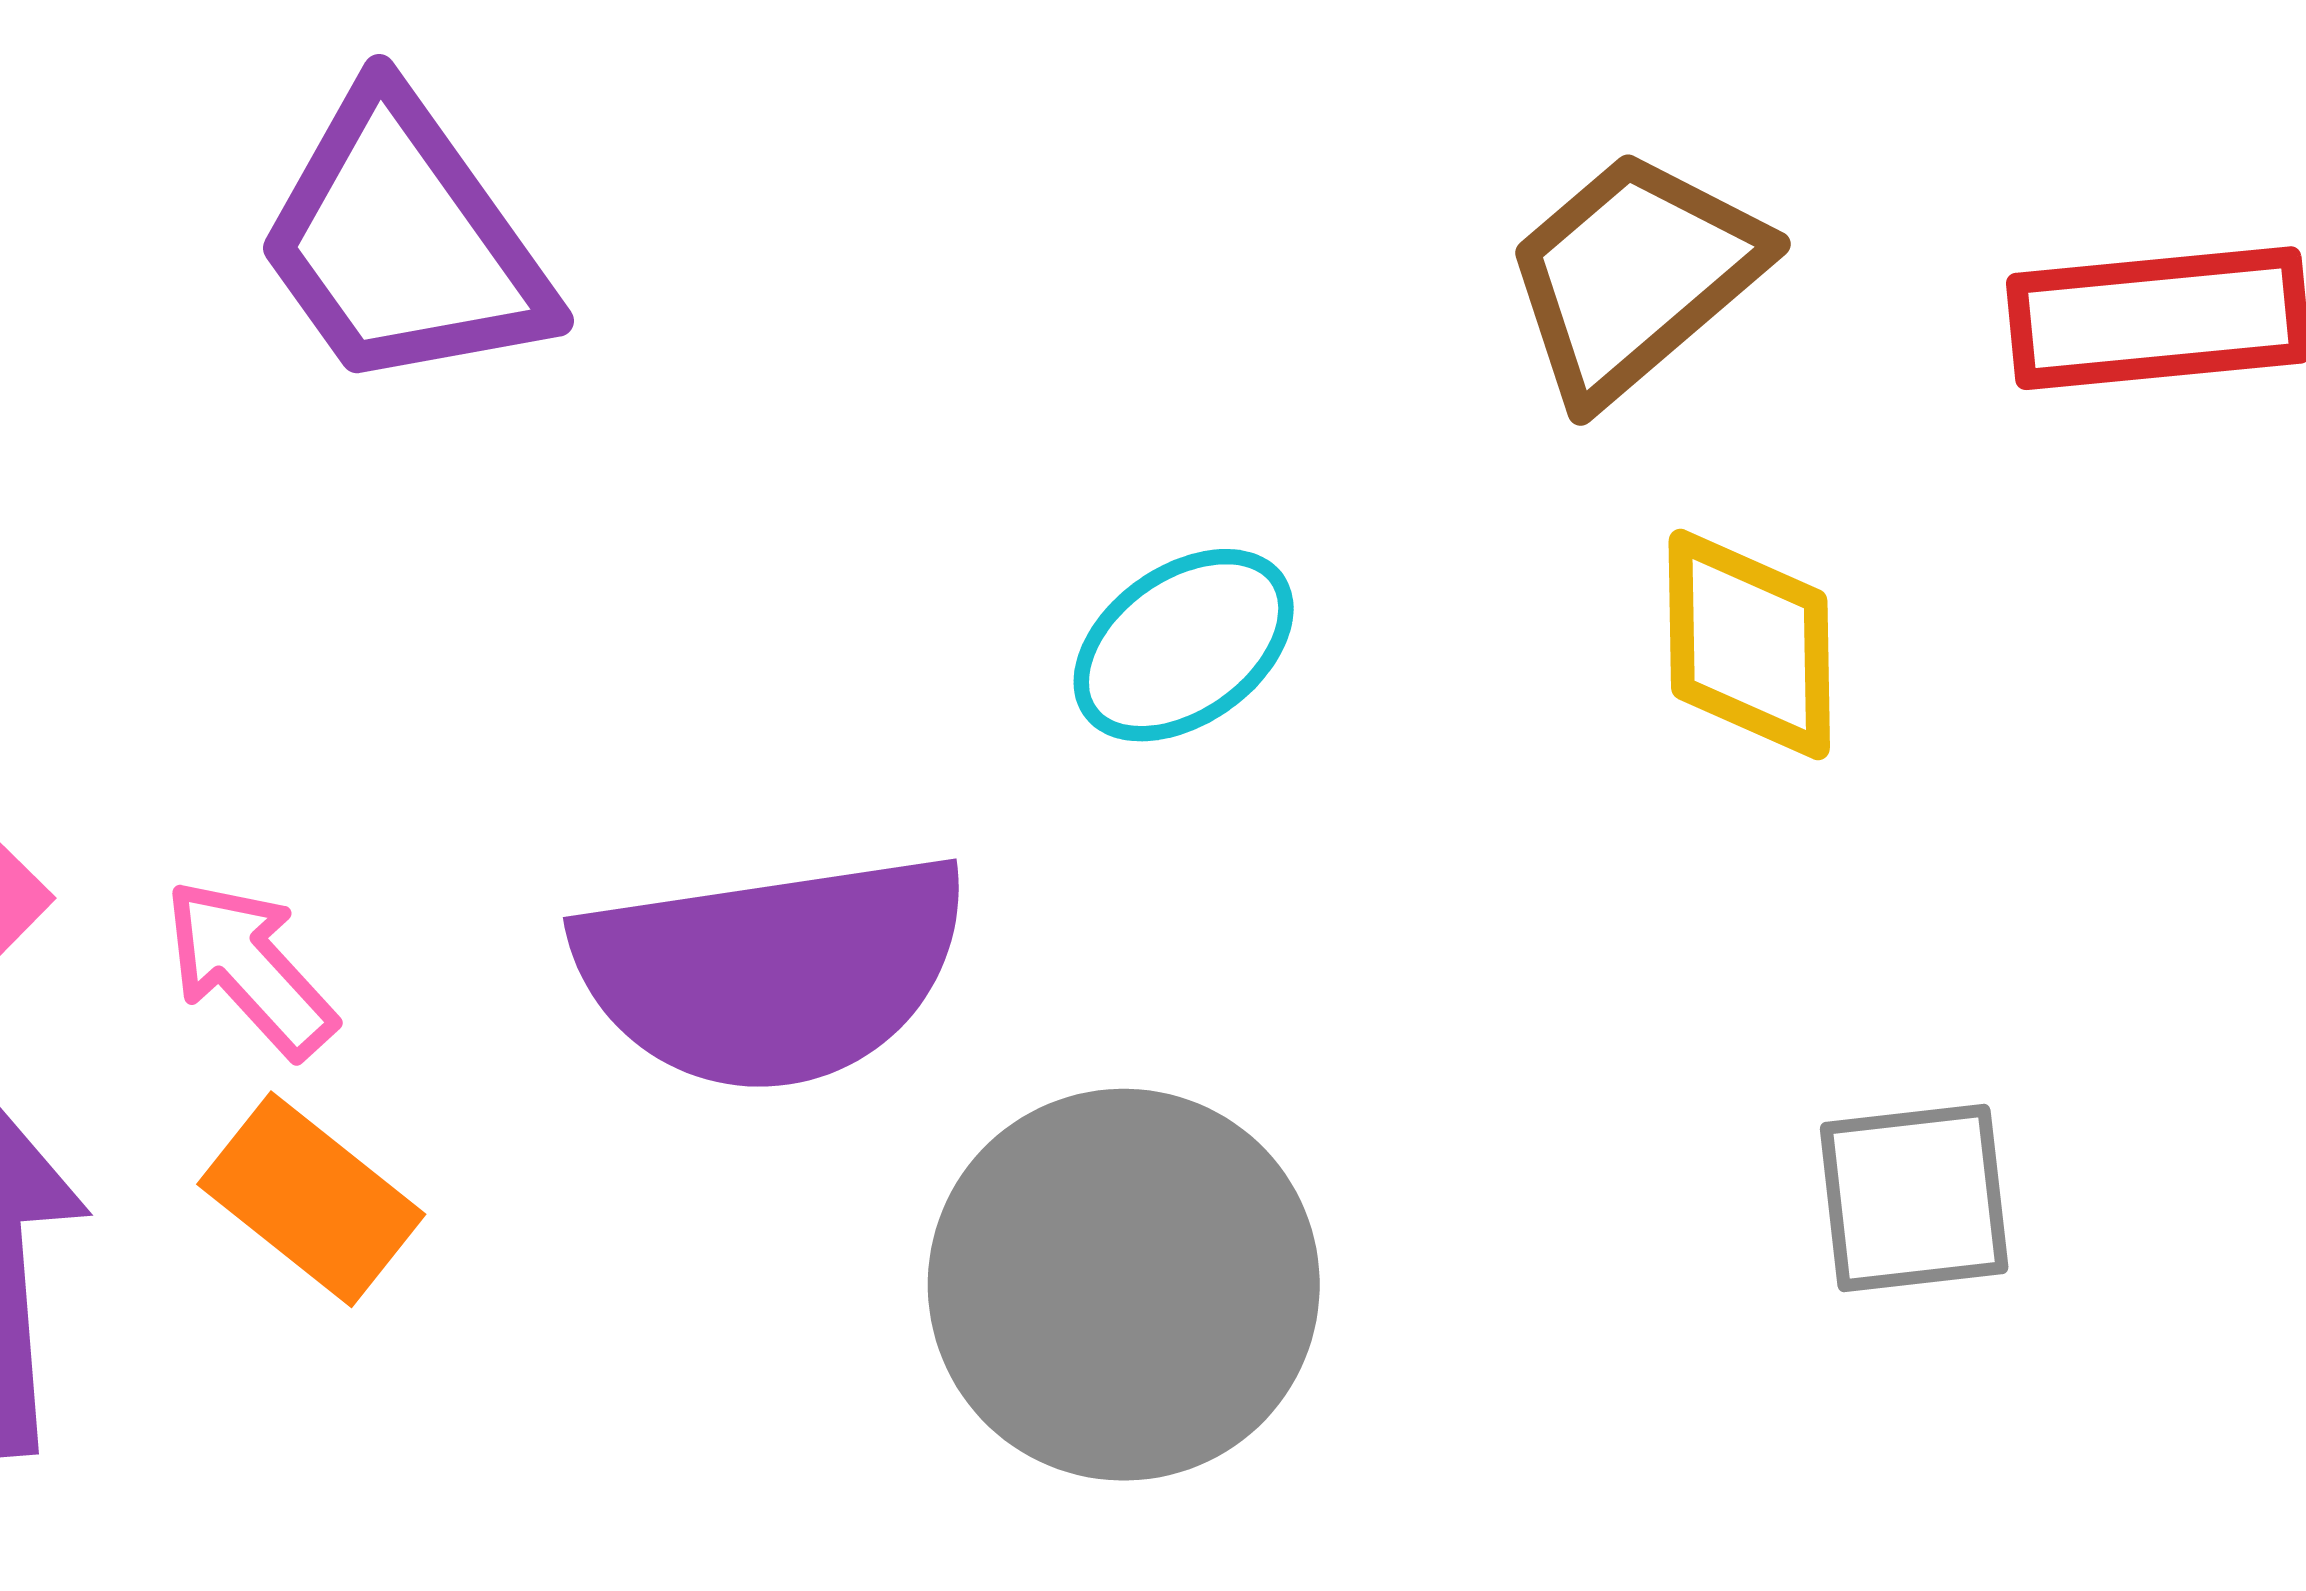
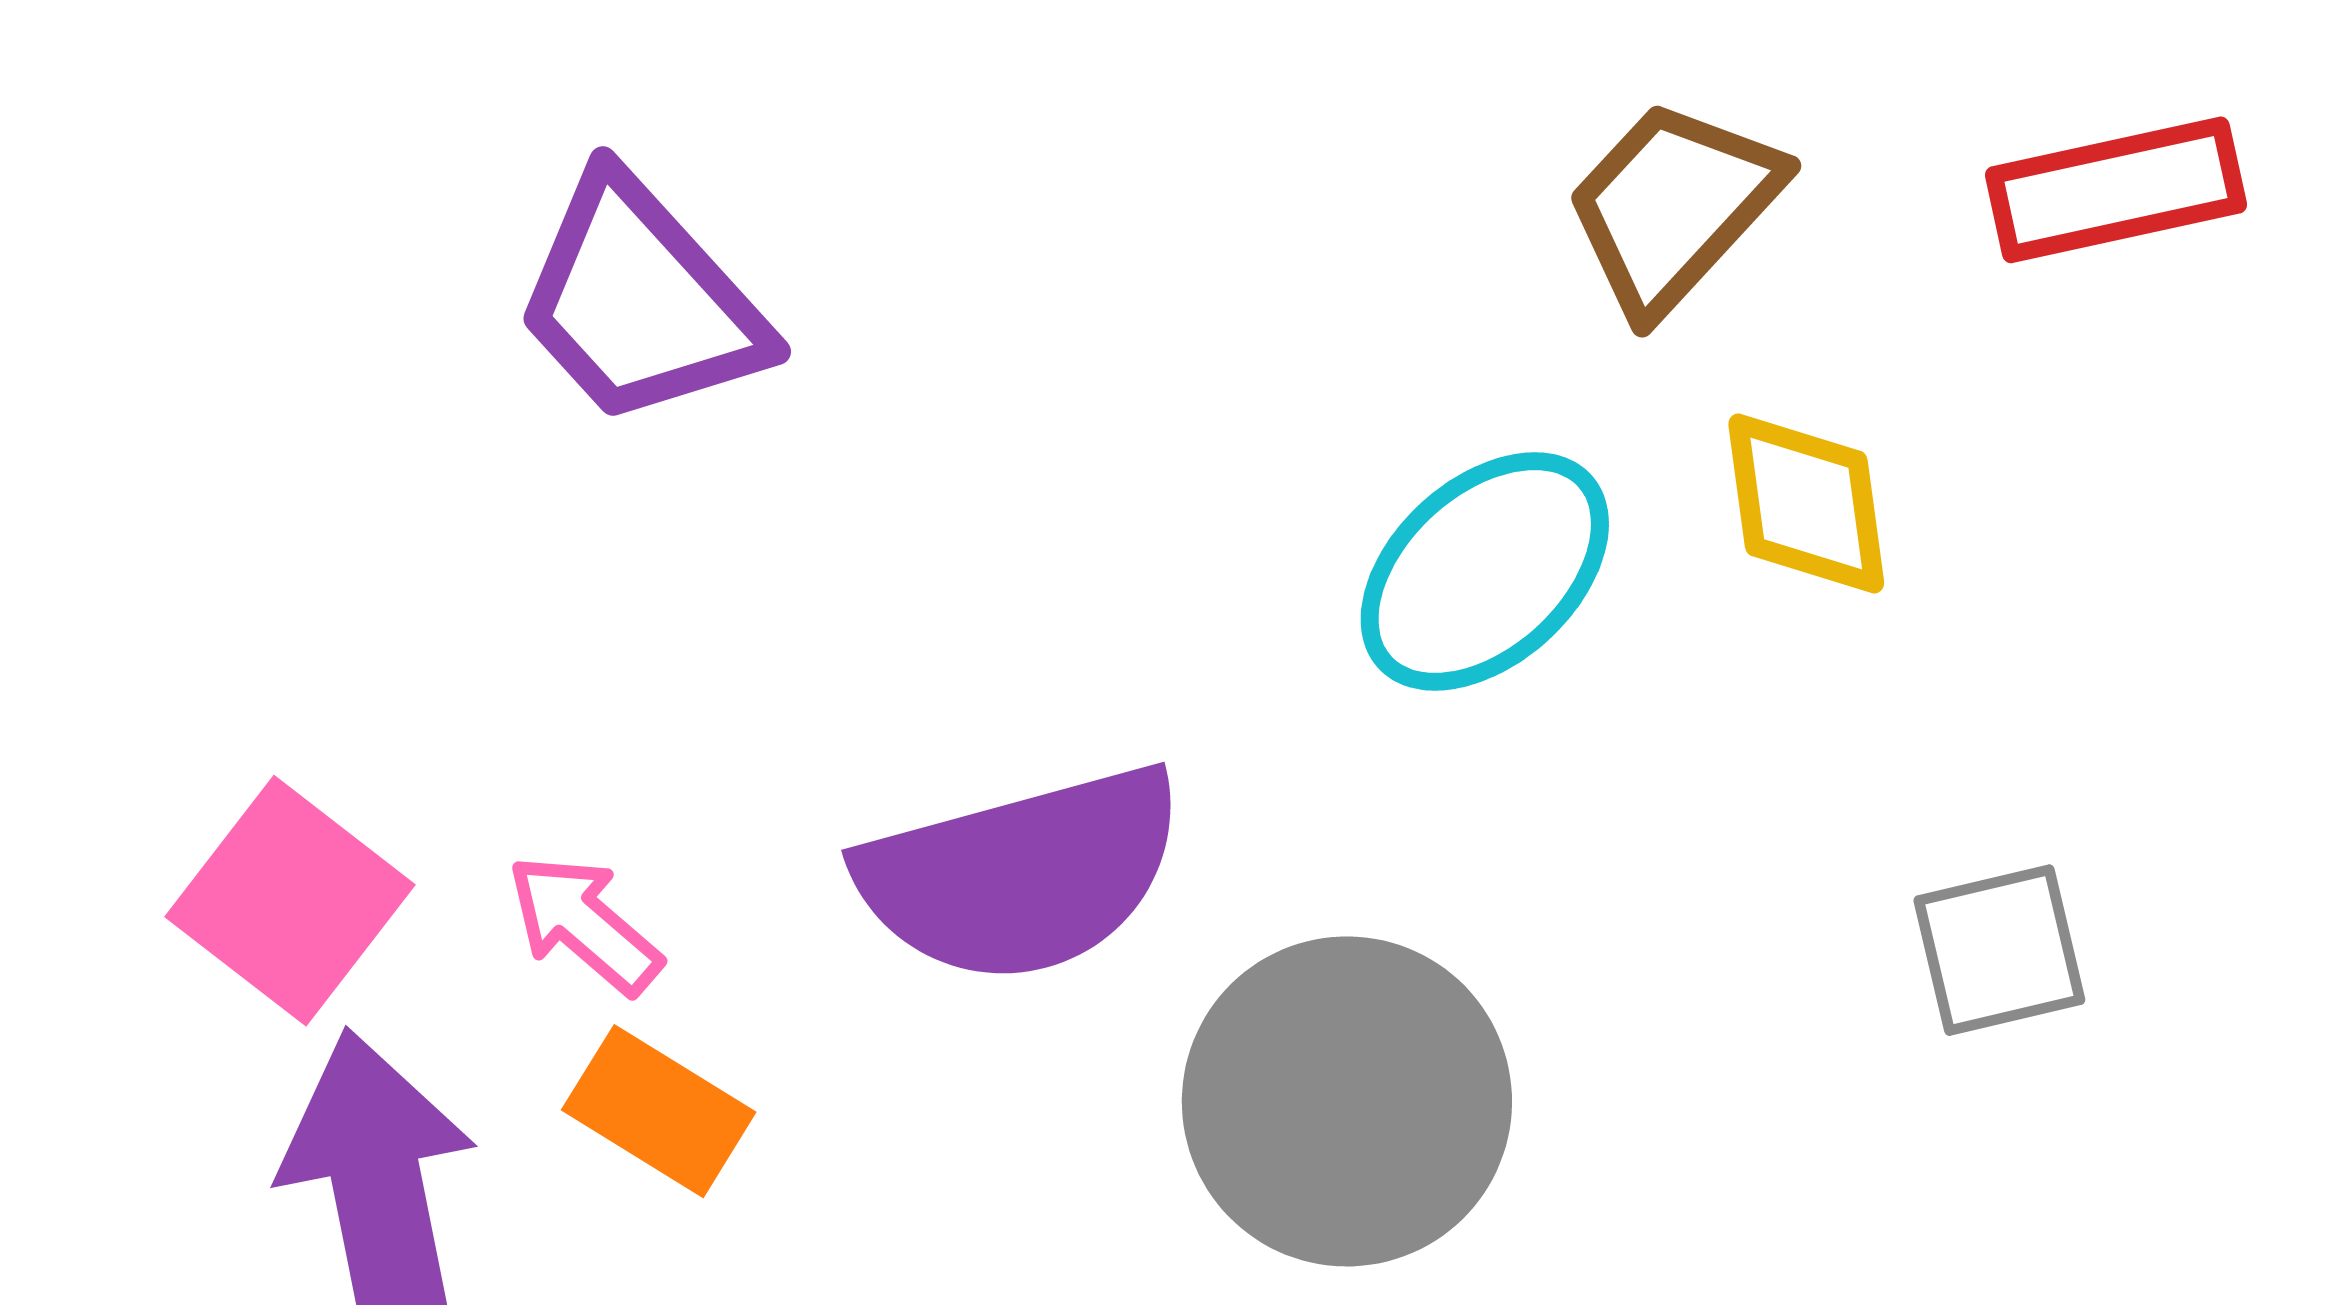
cyan ellipse: (1184, 645) -> (1485, 571), moved, size x1.4

